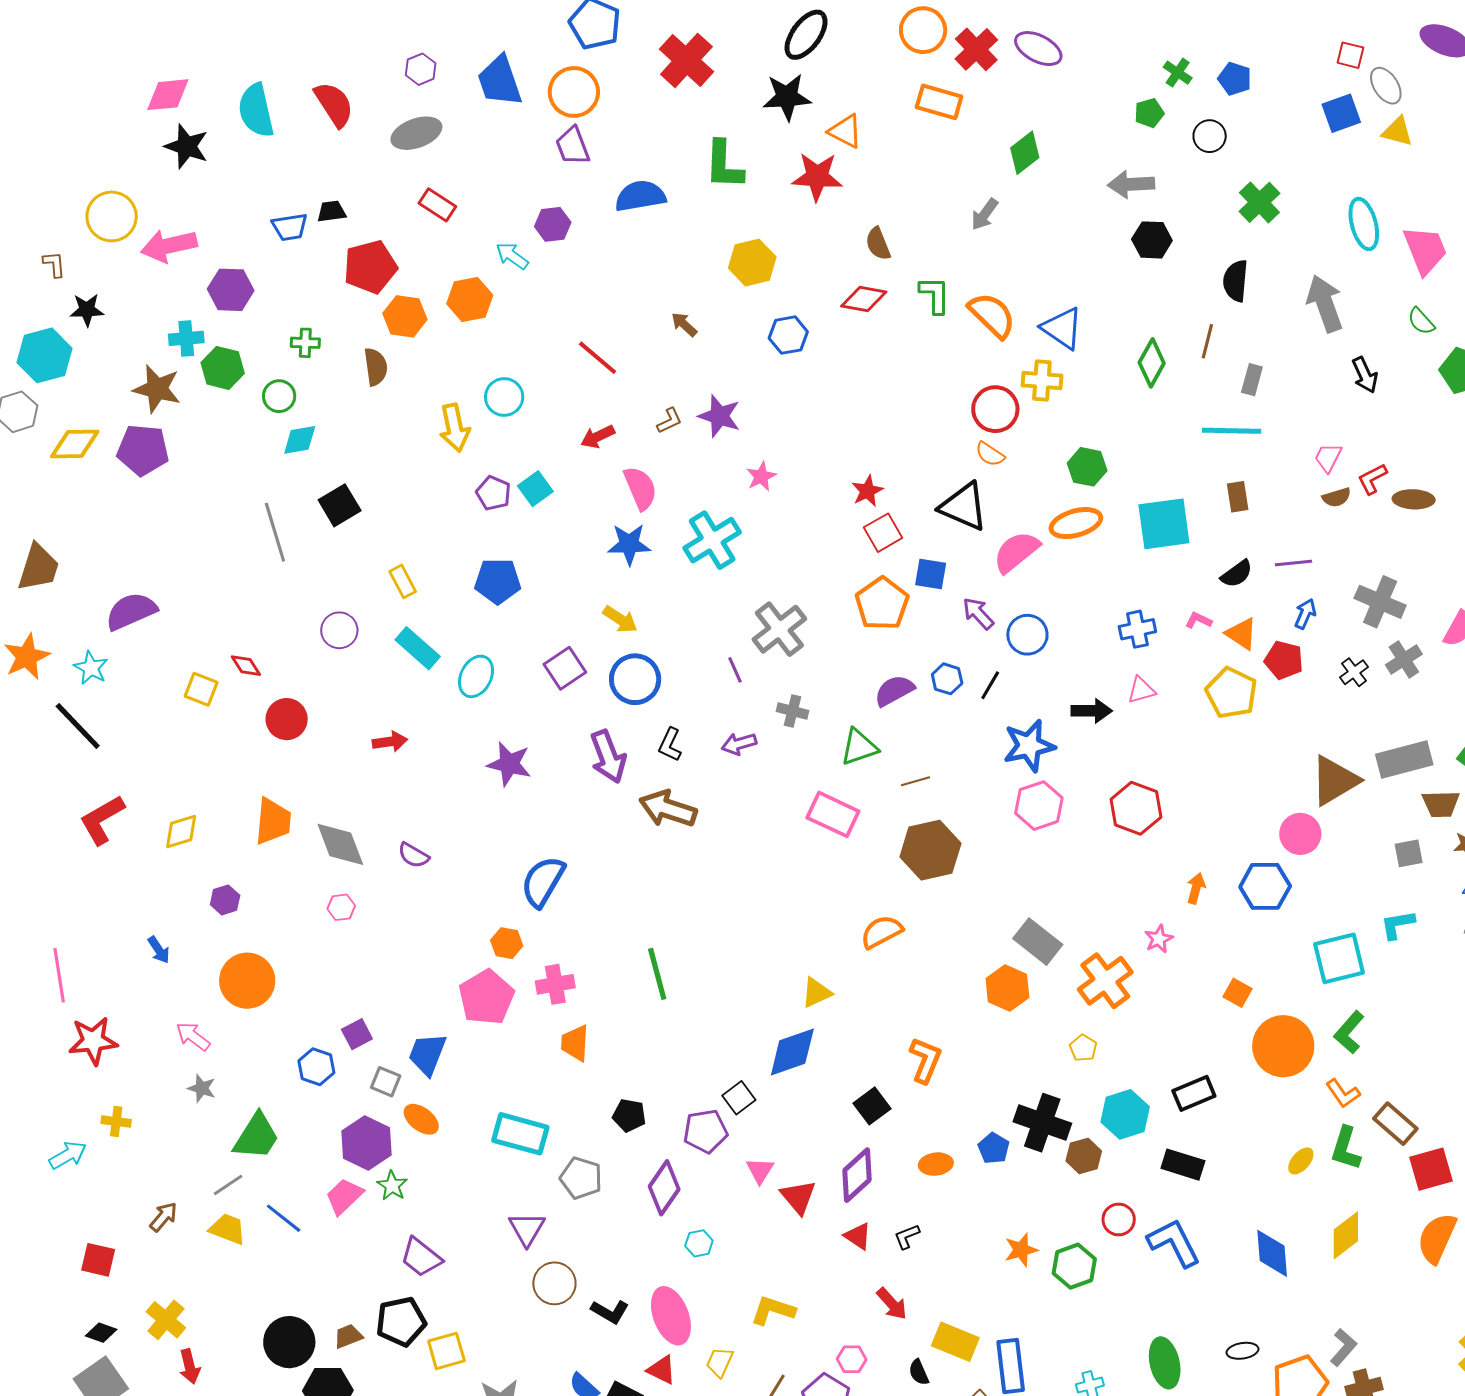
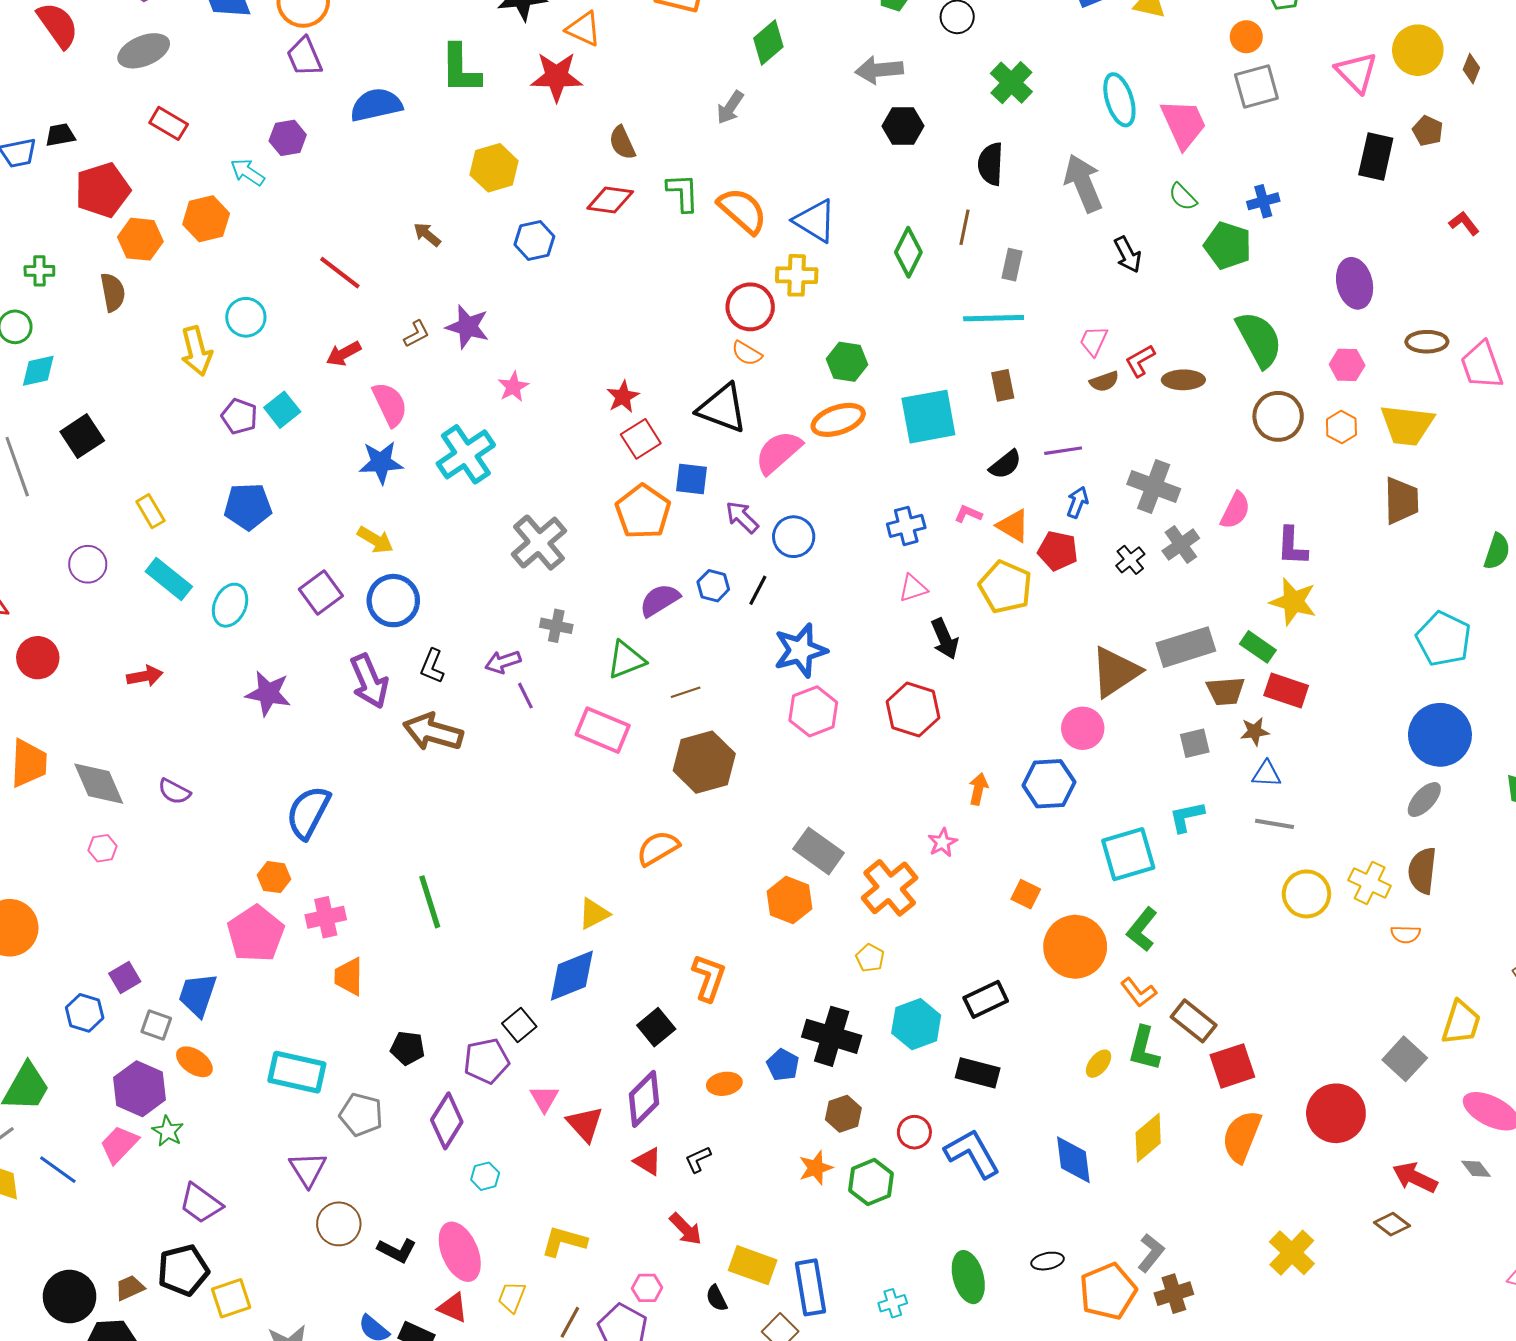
purple line: (735, 670) -> (525, 696), moved
black arrow: (1092, 711) -> (945, 639), moved, turned 69
brown hexagon: (1084, 1156) -> (843, 1114), moved

